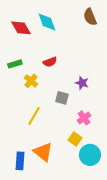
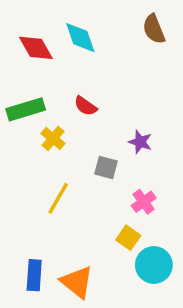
red semicircle: (50, 62) -> (85, 106), turned 56
green rectangle: (15, 64) -> (26, 109), size x1.5
orange triangle: (43, 152) -> (77, 282), moved

